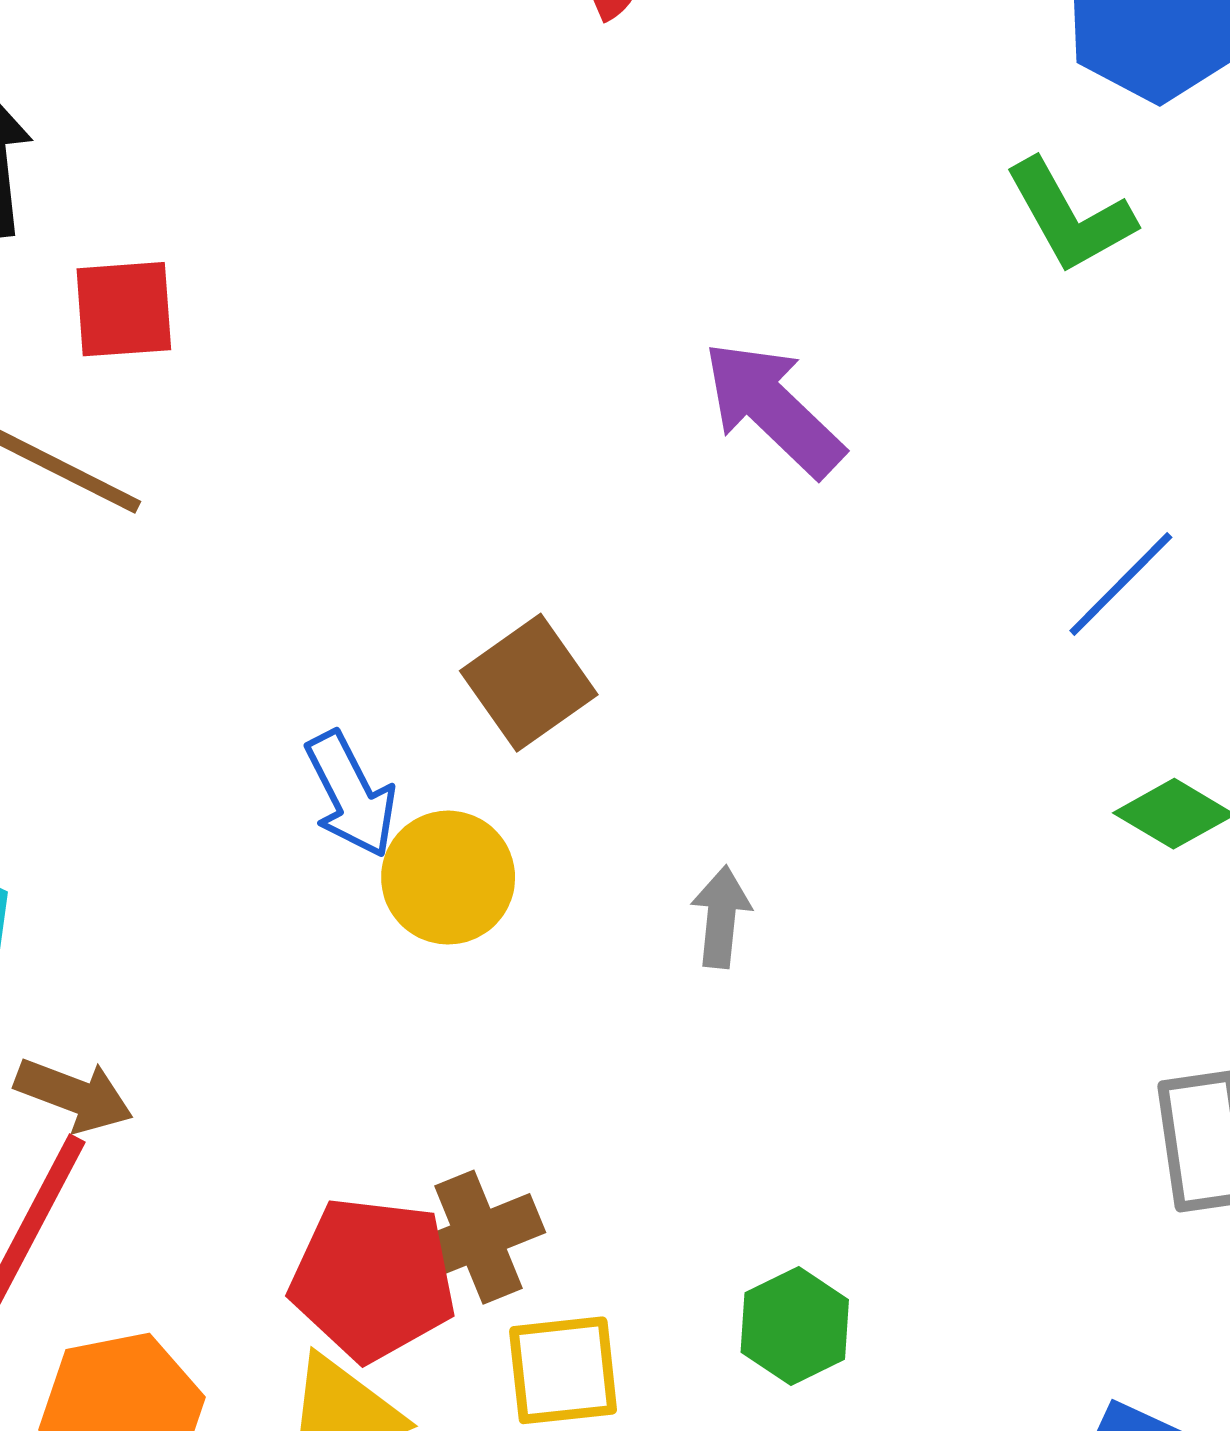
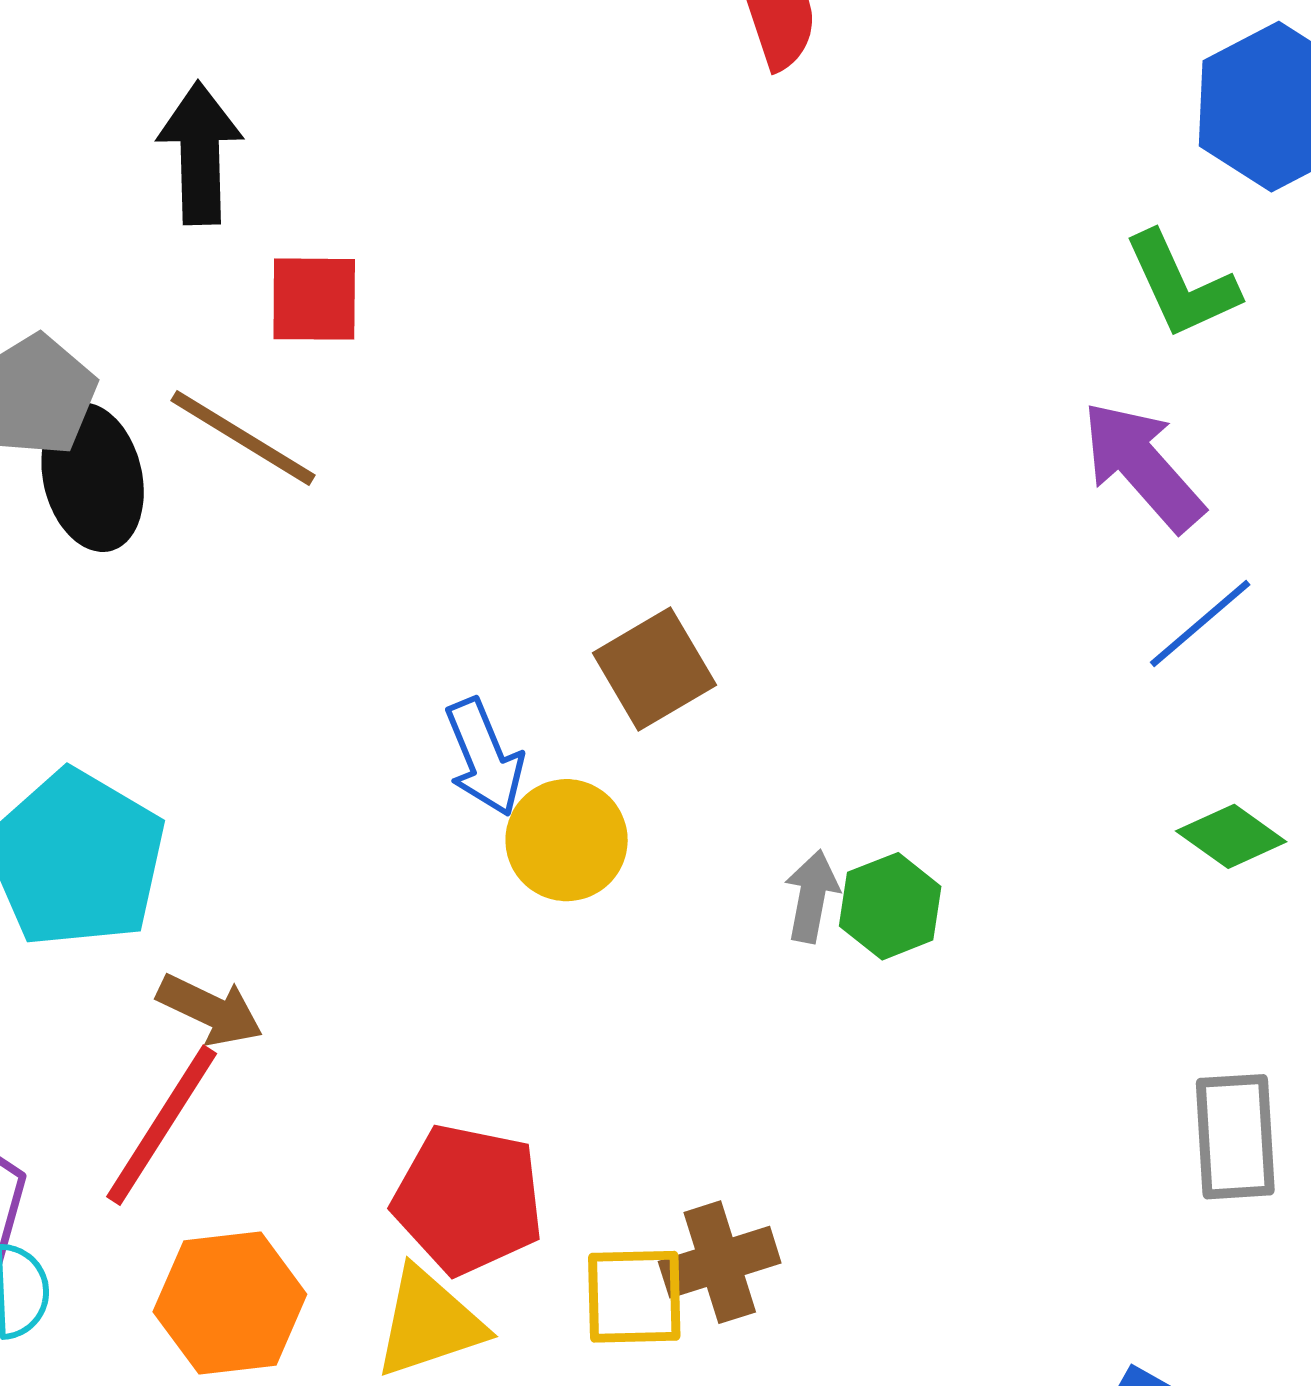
purple arrow: (773, 409) -> (1143, 466), moved
brown cross: (478, 1237) -> (720, 1262), moved
green hexagon: (795, 1326) -> (890, 906), moved

